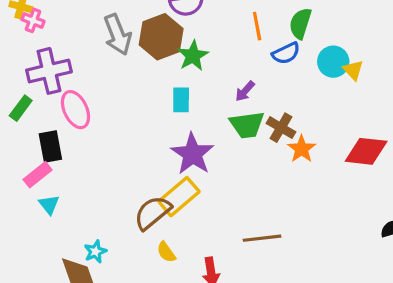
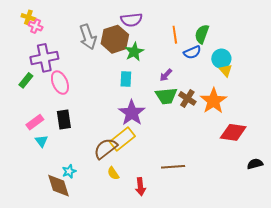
yellow triangle: (353, 70) -> (226, 71), moved
black rectangle: (50, 147) -> (64, 119), moved
orange star: (302, 149) -> (213, 101), moved, size x1.5
red diamond: (366, 151) -> (233, 132), moved

